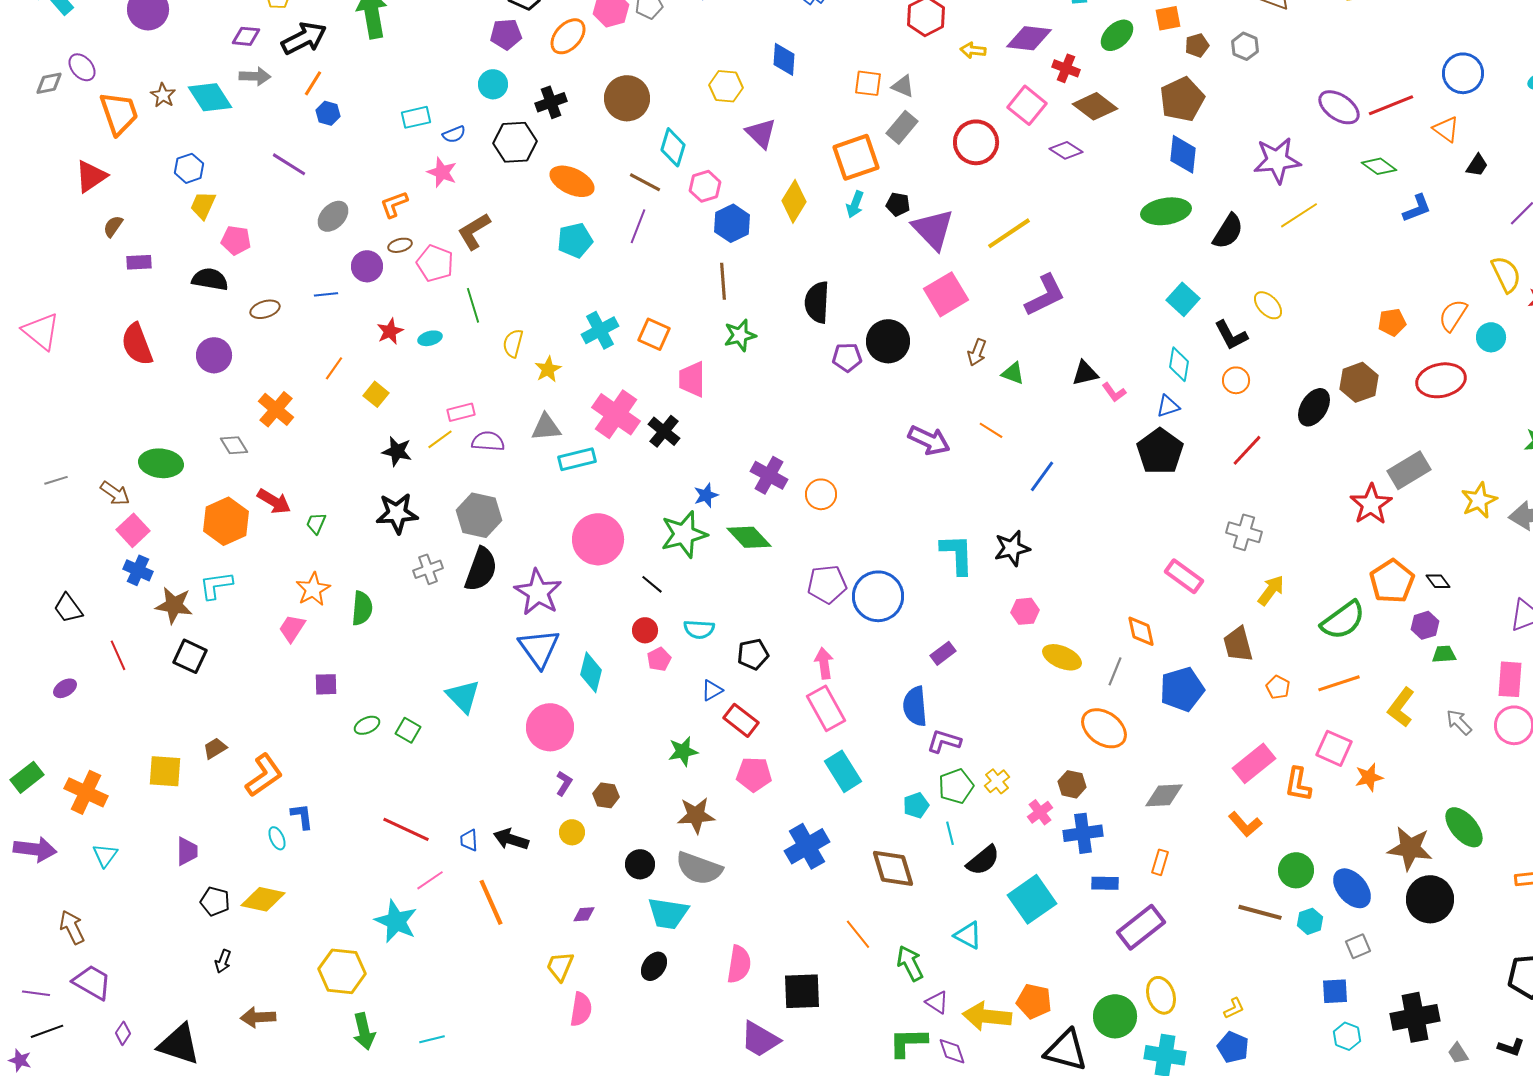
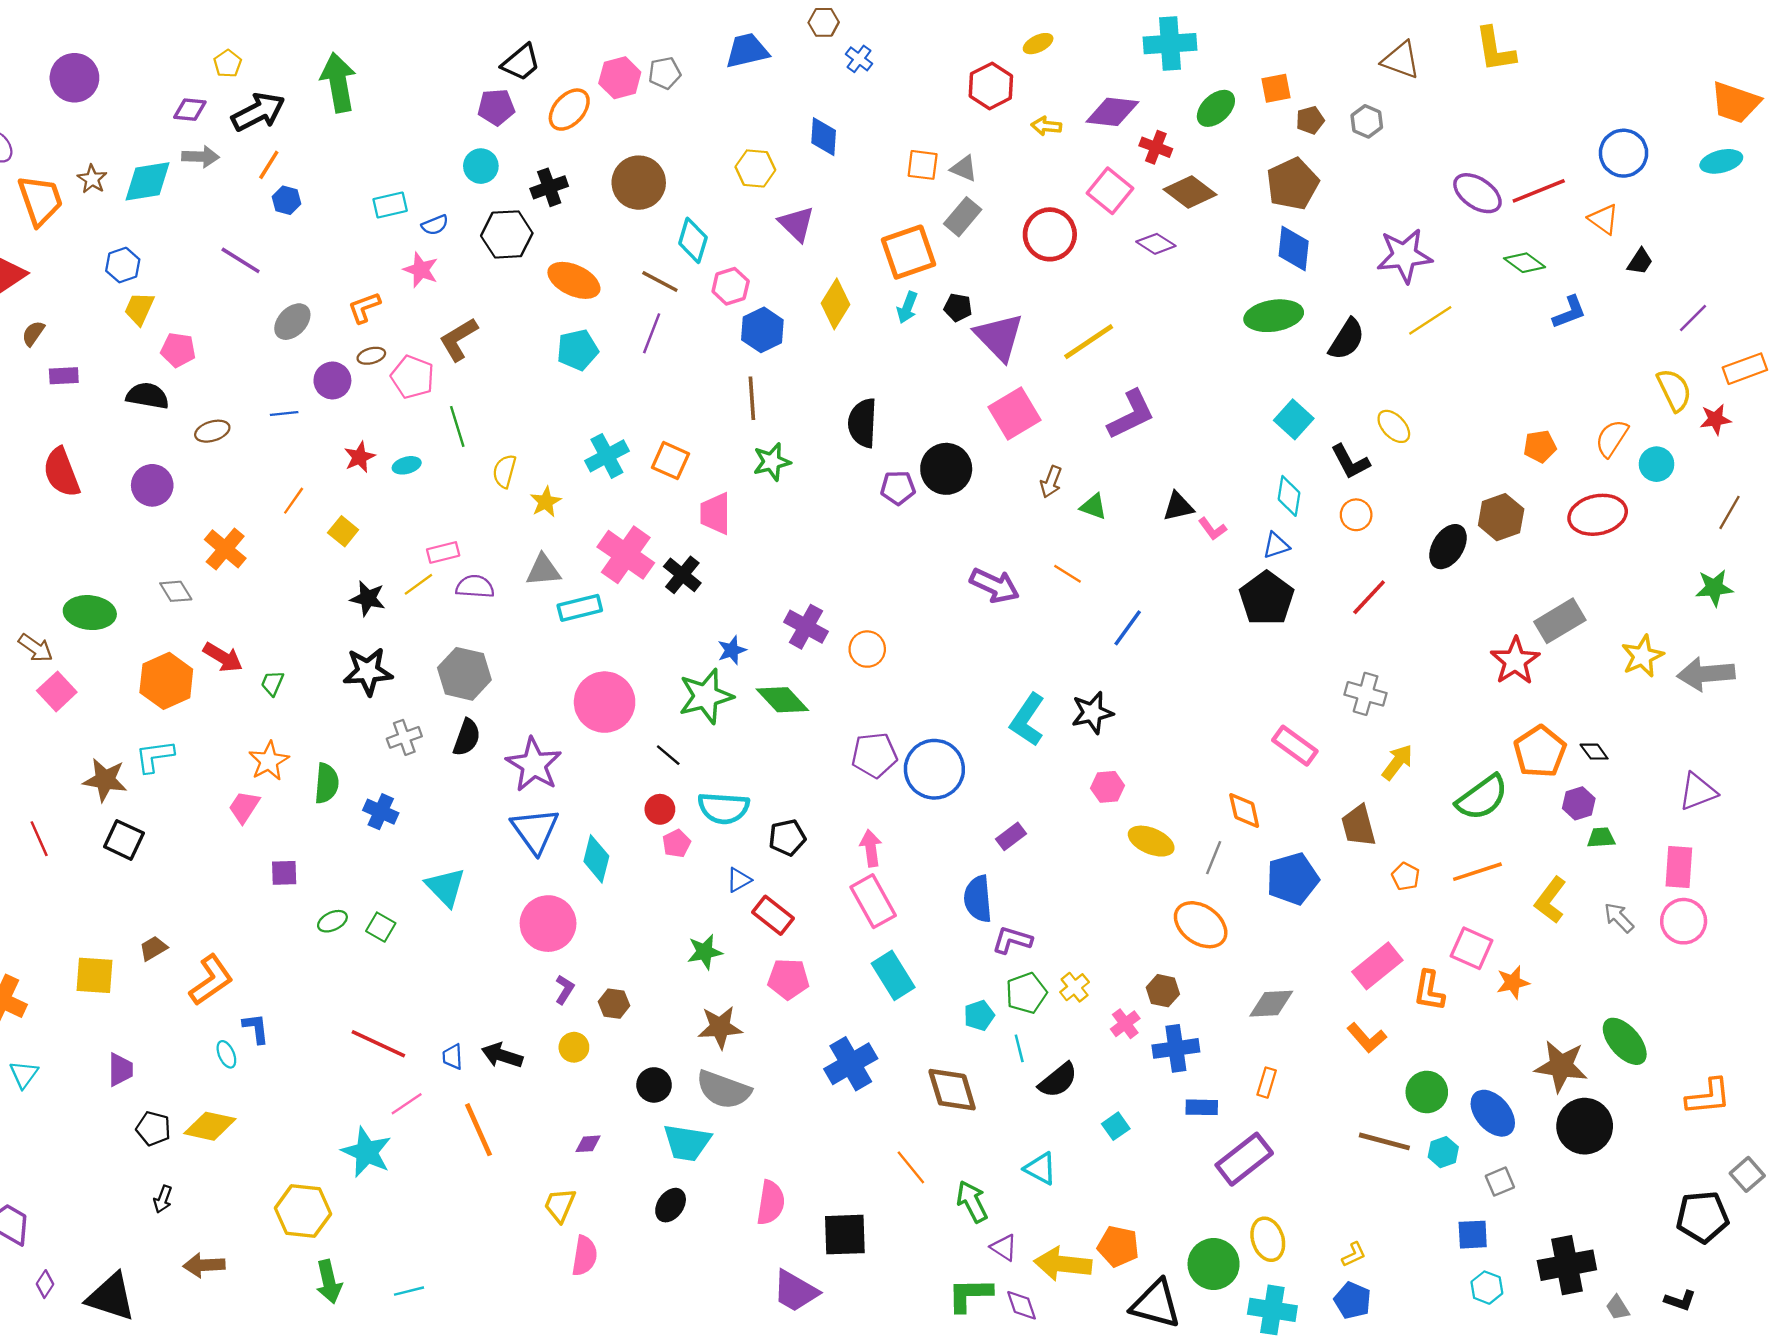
cyan diamond: (210, 97) -> (147, 181), turned -66
cyan L-shape: (957, 554) -> (1027, 720), turned -144
black semicircle: (481, 569) -> (467, 737), size x0.7
blue cross: (138, 570) -> (381, 812), moved
cyan semicircle: (699, 629) -> (724, 808), size x1.4
cyan square: (1032, 899) -> (1116, 1126), size x0.5

